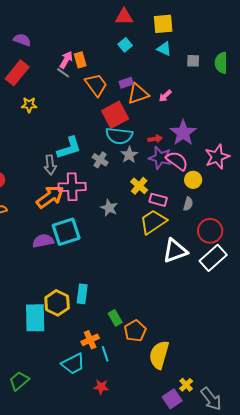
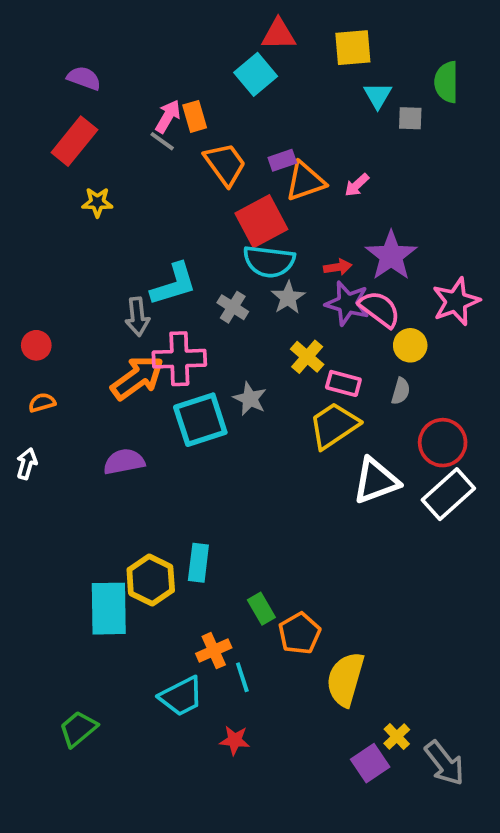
cyan square: (125, 45) -> (256, 74), moved, size x1.5
cyan triangle: (164, 49) -> (378, 95), moved, turned 35
green semicircle: (221, 63) -> (446, 82), moved
cyan square: (66, 232) -> (200, 420), moved

